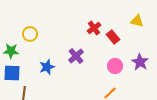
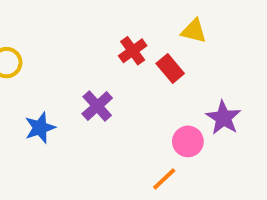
yellow triangle: (137, 21) -> (194, 31), moved
pink circle: (115, 66) -> (188, 141), moved

